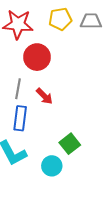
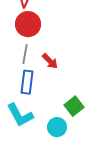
red circle: (37, 57) -> (28, 24), moved

